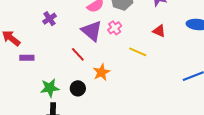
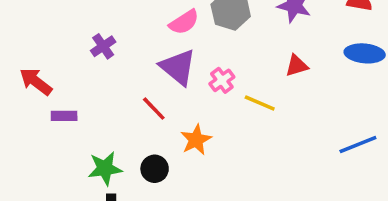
pink cross: (115, 28) -> (222, 80), moved
red triangle: (159, 31) -> (297, 66), turned -40

